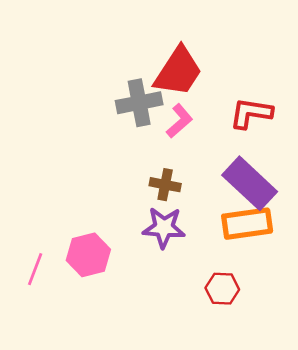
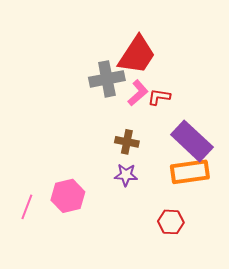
red L-shape: (251, 113) -> (159, 97), moved, size x0.7
purple star: (164, 228) -> (126, 175), size x0.7

